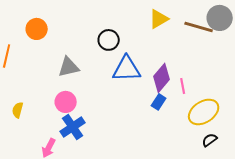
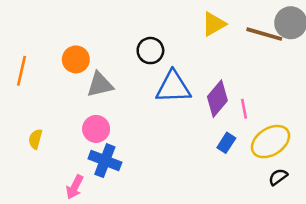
orange circle: (37, 29) -> (76, 59), moved
blue rectangle: (159, 102) -> (226, 143), moved
blue cross: (73, 127) -> (105, 161), turned -35

